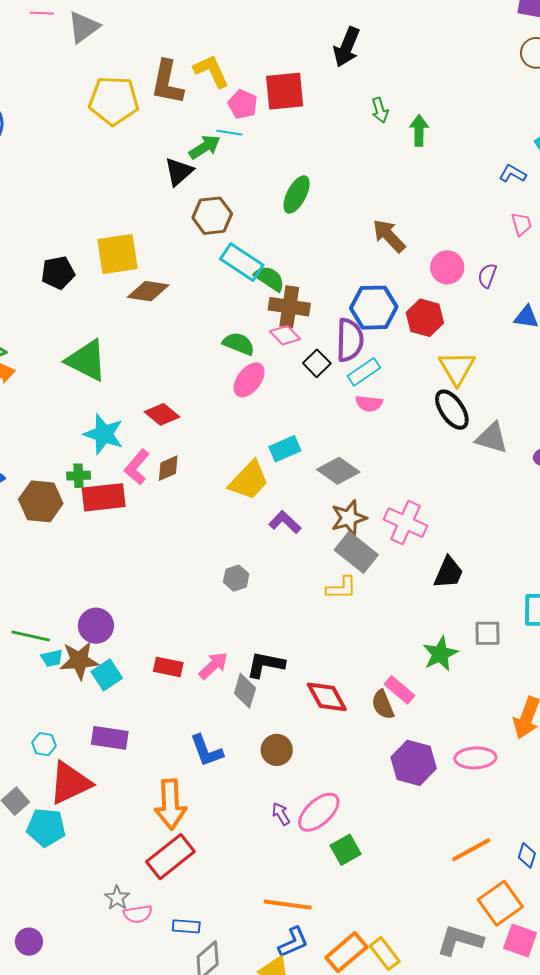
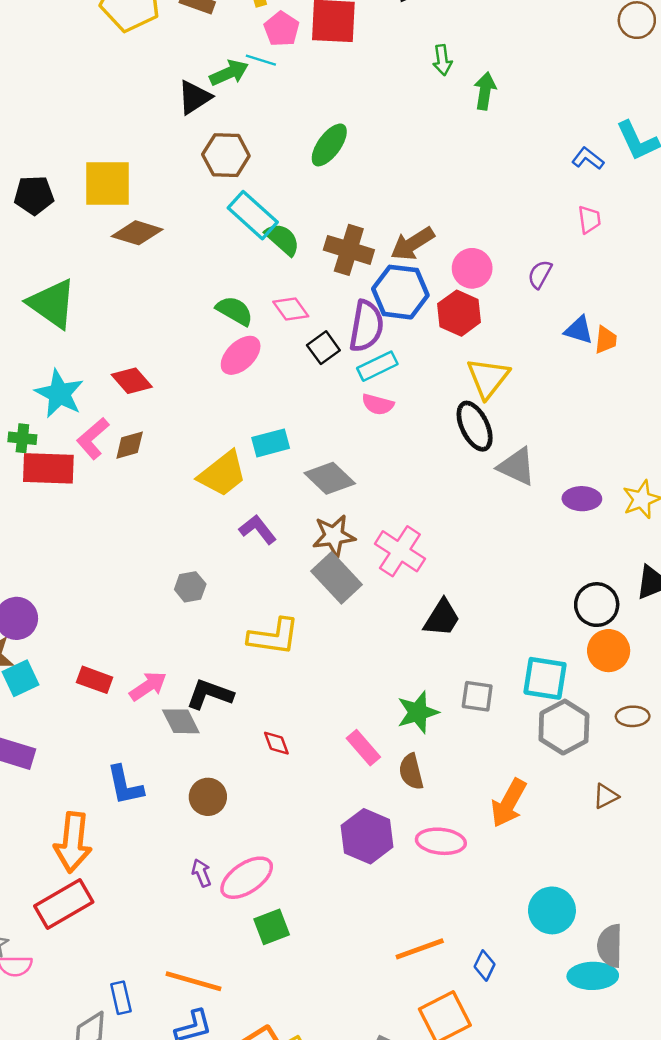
brown arrow: (389, 236) -> (412, 244), moved, turned -87
pink circle: (447, 267) -> (472, 268), moved
brown cross: (289, 307) -> (349, 250), moved
yellow L-shape: (341, 588) -> (274, 637), moved, size x1.4
gray diamond: (245, 691) -> (181, 721), turned -52
red diamond: (327, 697) -> (276, 743), size x0.6
brown semicircle: (383, 705) -> (411, 772), moved
blue rectangle: (186, 926) -> (121, 998), moved, turned 64

